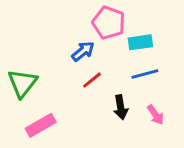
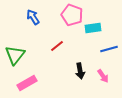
blue arrow: (83, 51) -> (33, 17), moved, turned -84
blue line: (145, 74) -> (109, 49), moved
red line: (92, 80) -> (57, 46), moved

